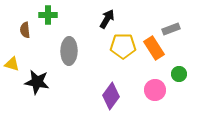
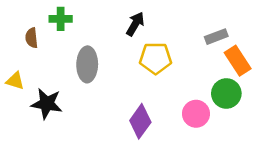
orange rectangle: (154, 48) -> (238, 61), moved
green circle: (179, 74) -> (226, 94), size x1.5

